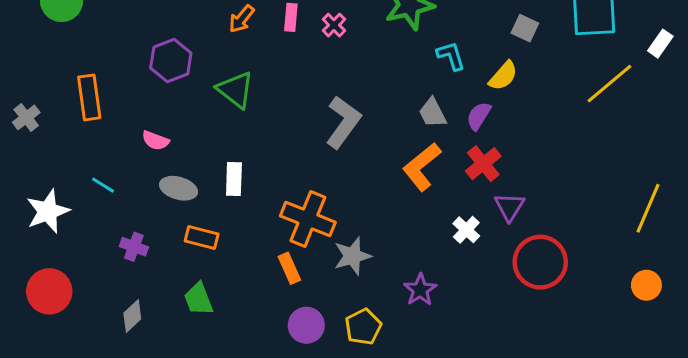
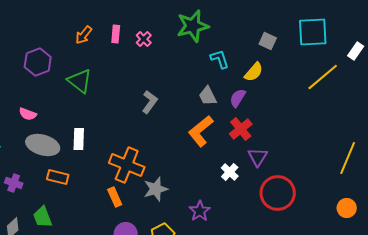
gray L-shape: (343, 122) -> (150, 102), size x0.7
gray ellipse: (179, 188) -> (43, 145), size x1.4
green trapezoid: (199, 299) -> (43, 217), moved

